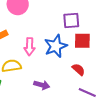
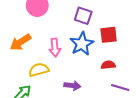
purple square: (71, 21) -> (83, 16), moved, turned 30
red semicircle: (78, 70) -> (108, 65), turned -40

